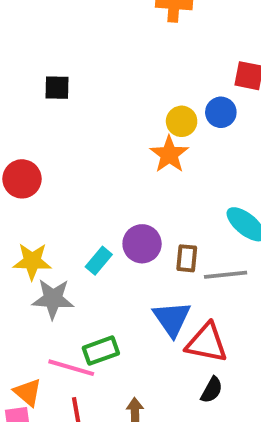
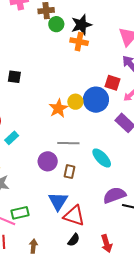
blue circle: (221, 112) -> (96, 100), size x1.6
orange star: (169, 154) -> (58, 108), moved
cyan rectangle: (99, 261) -> (12, 138), moved
gray line: (226, 275) -> (68, 143), moved

